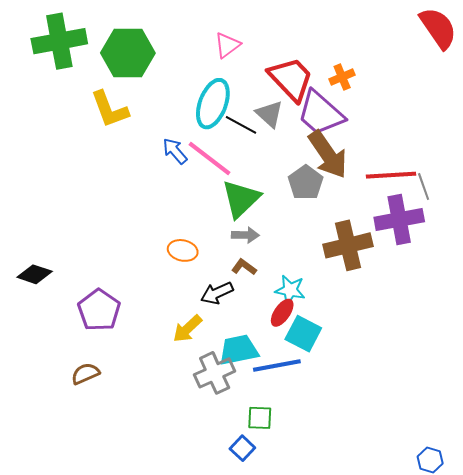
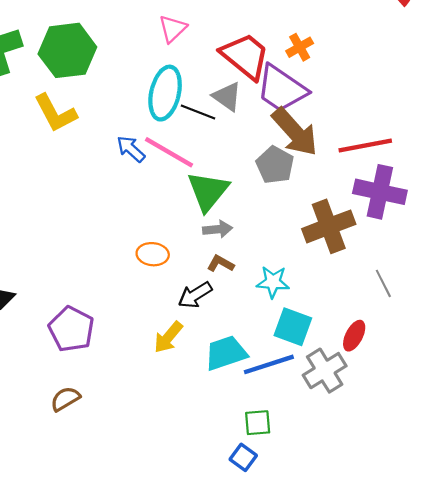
gray line: (424, 187) -> (383, 283), moved
purple cross: (399, 220) -> (380, 192), turned 30
red ellipse: (282, 313) -> (354, 336), moved
gray cross: (215, 373) -> (325, 371), moved

